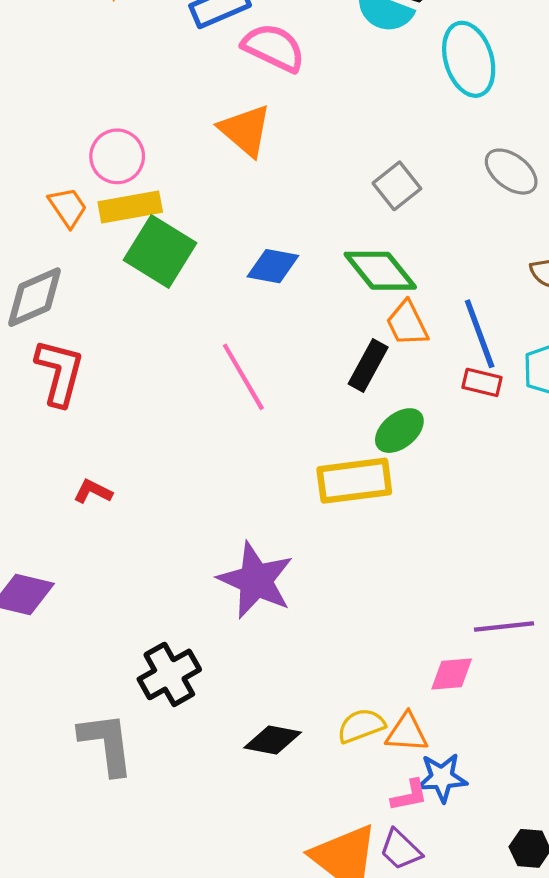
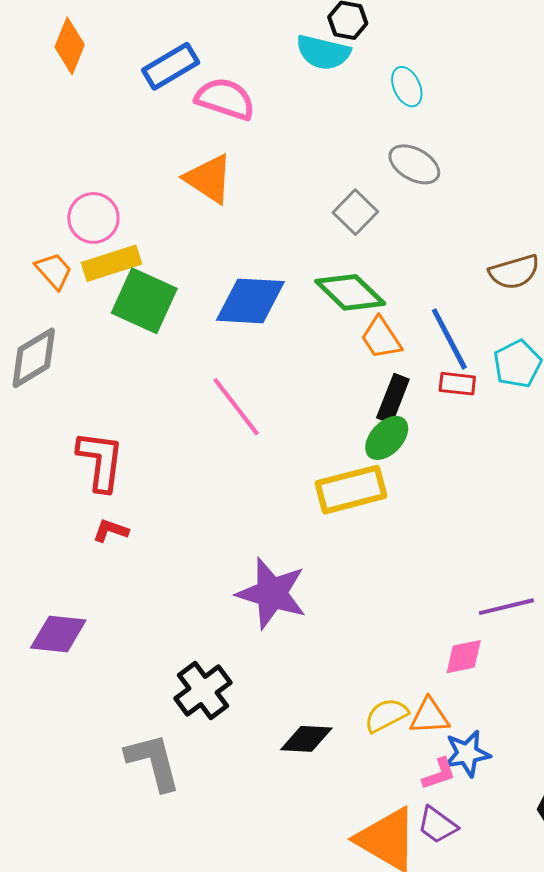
cyan ellipse: (469, 59) -> (407, 87), size x0.6
gray ellipse: (511, 172) -> (414, 164), moved
blue diamond: (273, 266) -> (250, 301), size x1.5
black rectangle: (368, 366) -> (393, 399), moved
red L-shape: (60, 372) -> (100, 461), moved

